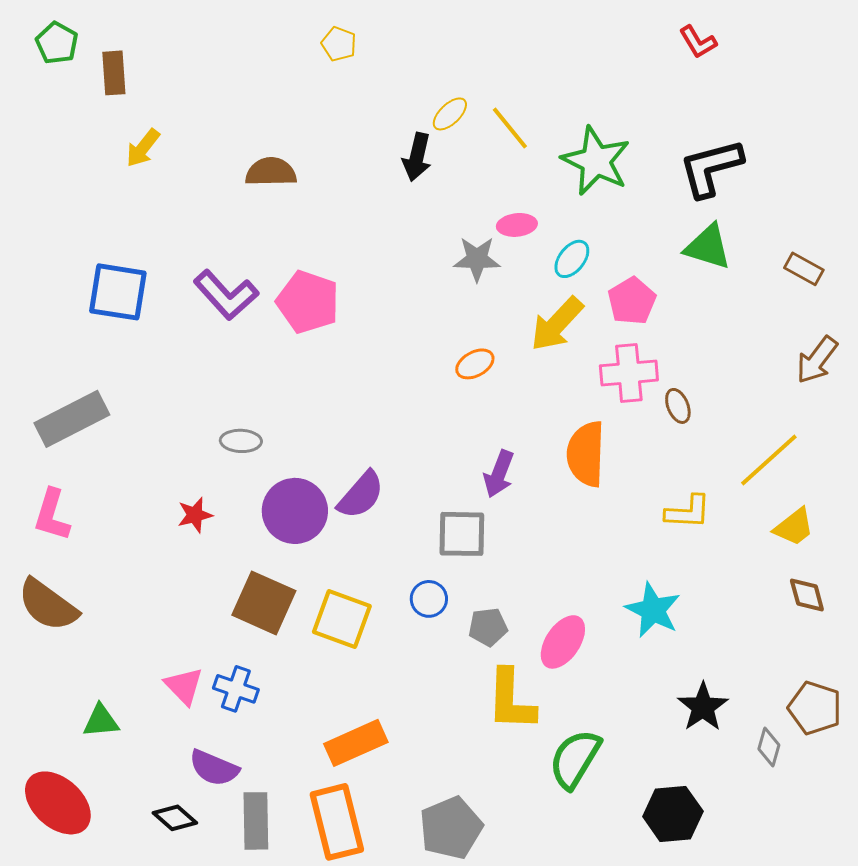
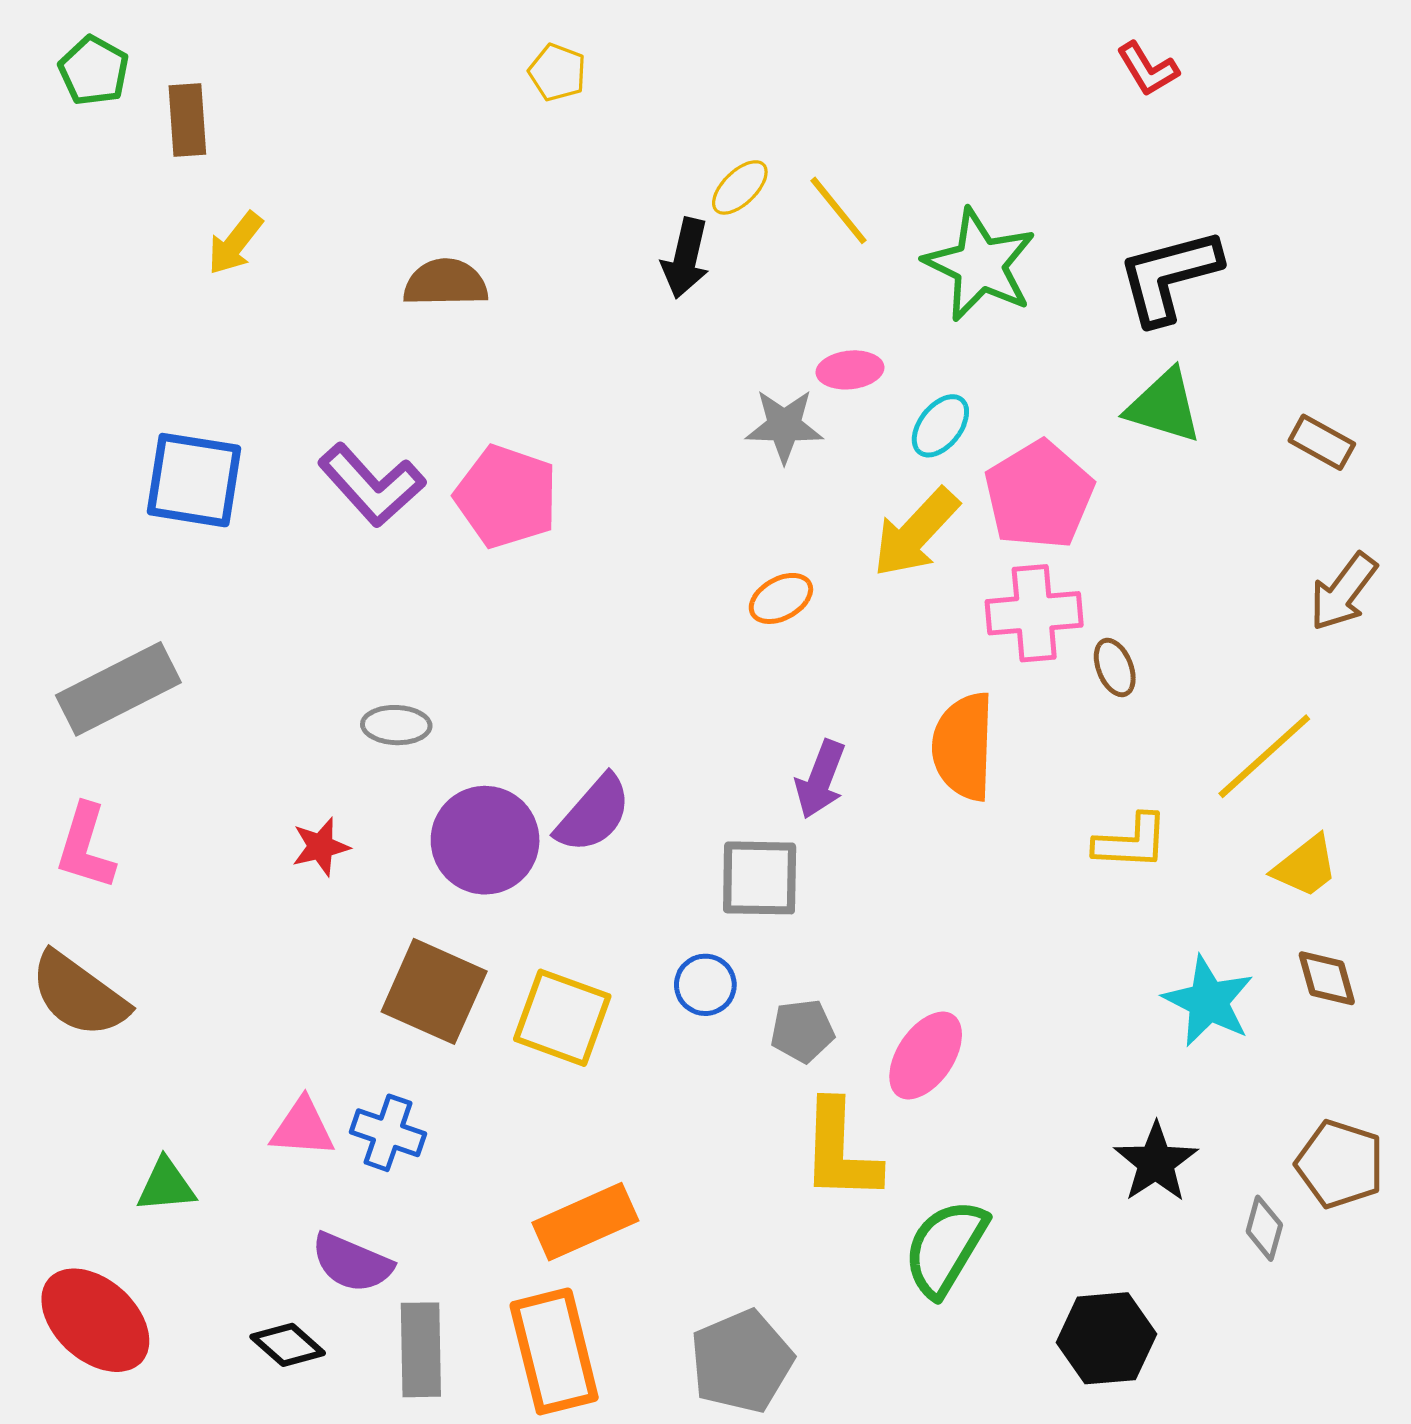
pink pentagon: (632, 301) -> (1039, 495), size x1.4
cyan star: (653, 610) -> (1208, 1001), moved
pink triangle: (184, 686) -> (303, 1128), turned -42

